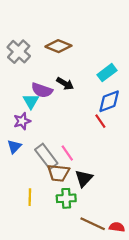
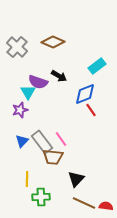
blue diamond: (109, 101) -> (85, 94), moved
blue triangle: (14, 146) -> (22, 141), moved
black triangle: (84, 178) -> (76, 179), moved
green cross: (66, 198) -> (41, 197), moved

